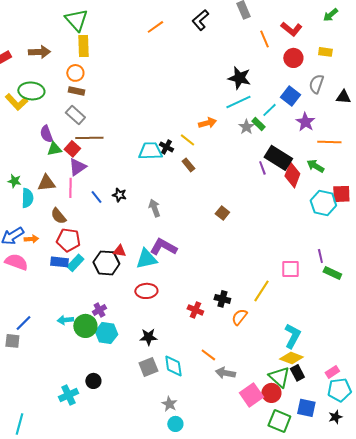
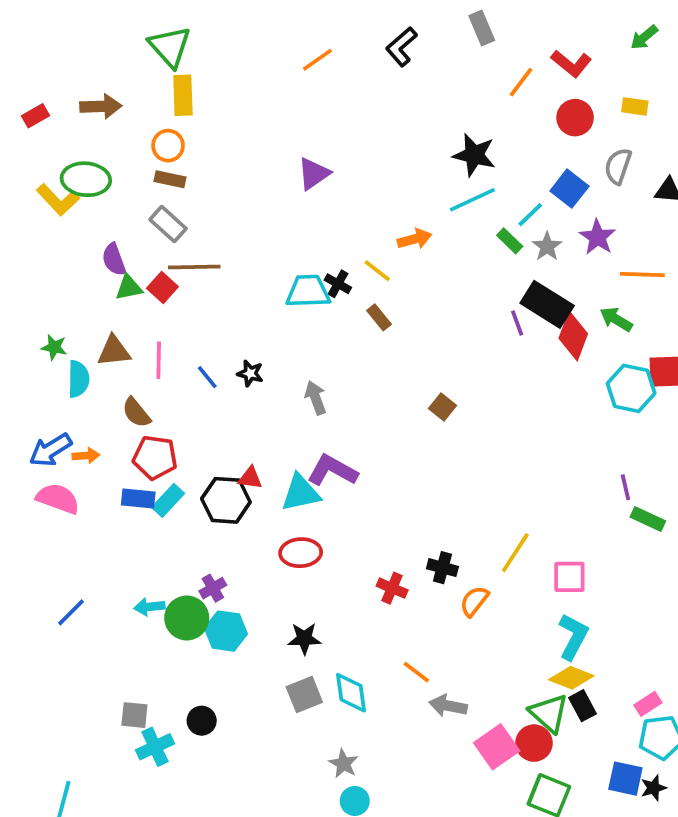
orange line: (264, 39) -> (521, 82), turned 60
gray star: (246, 127) -> (547, 246), moved
purple triangle: (77, 167) -> (314, 174), moved
pink square: (290, 269) -> (569, 577), moved
gray square: (12, 341) -> (134, 715), moved
blue square: (306, 408) -> (625, 779), moved

